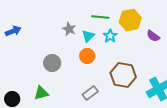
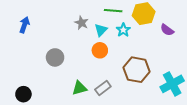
blue arrow: (13, 31) -> (24, 25), turned -49
gray circle: (52, 63) -> (55, 57), moved
green triangle: (41, 93) -> (79, 88), moved

